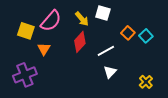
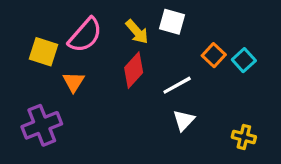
yellow cross: (146, 82) -> (244, 137), turned -32

